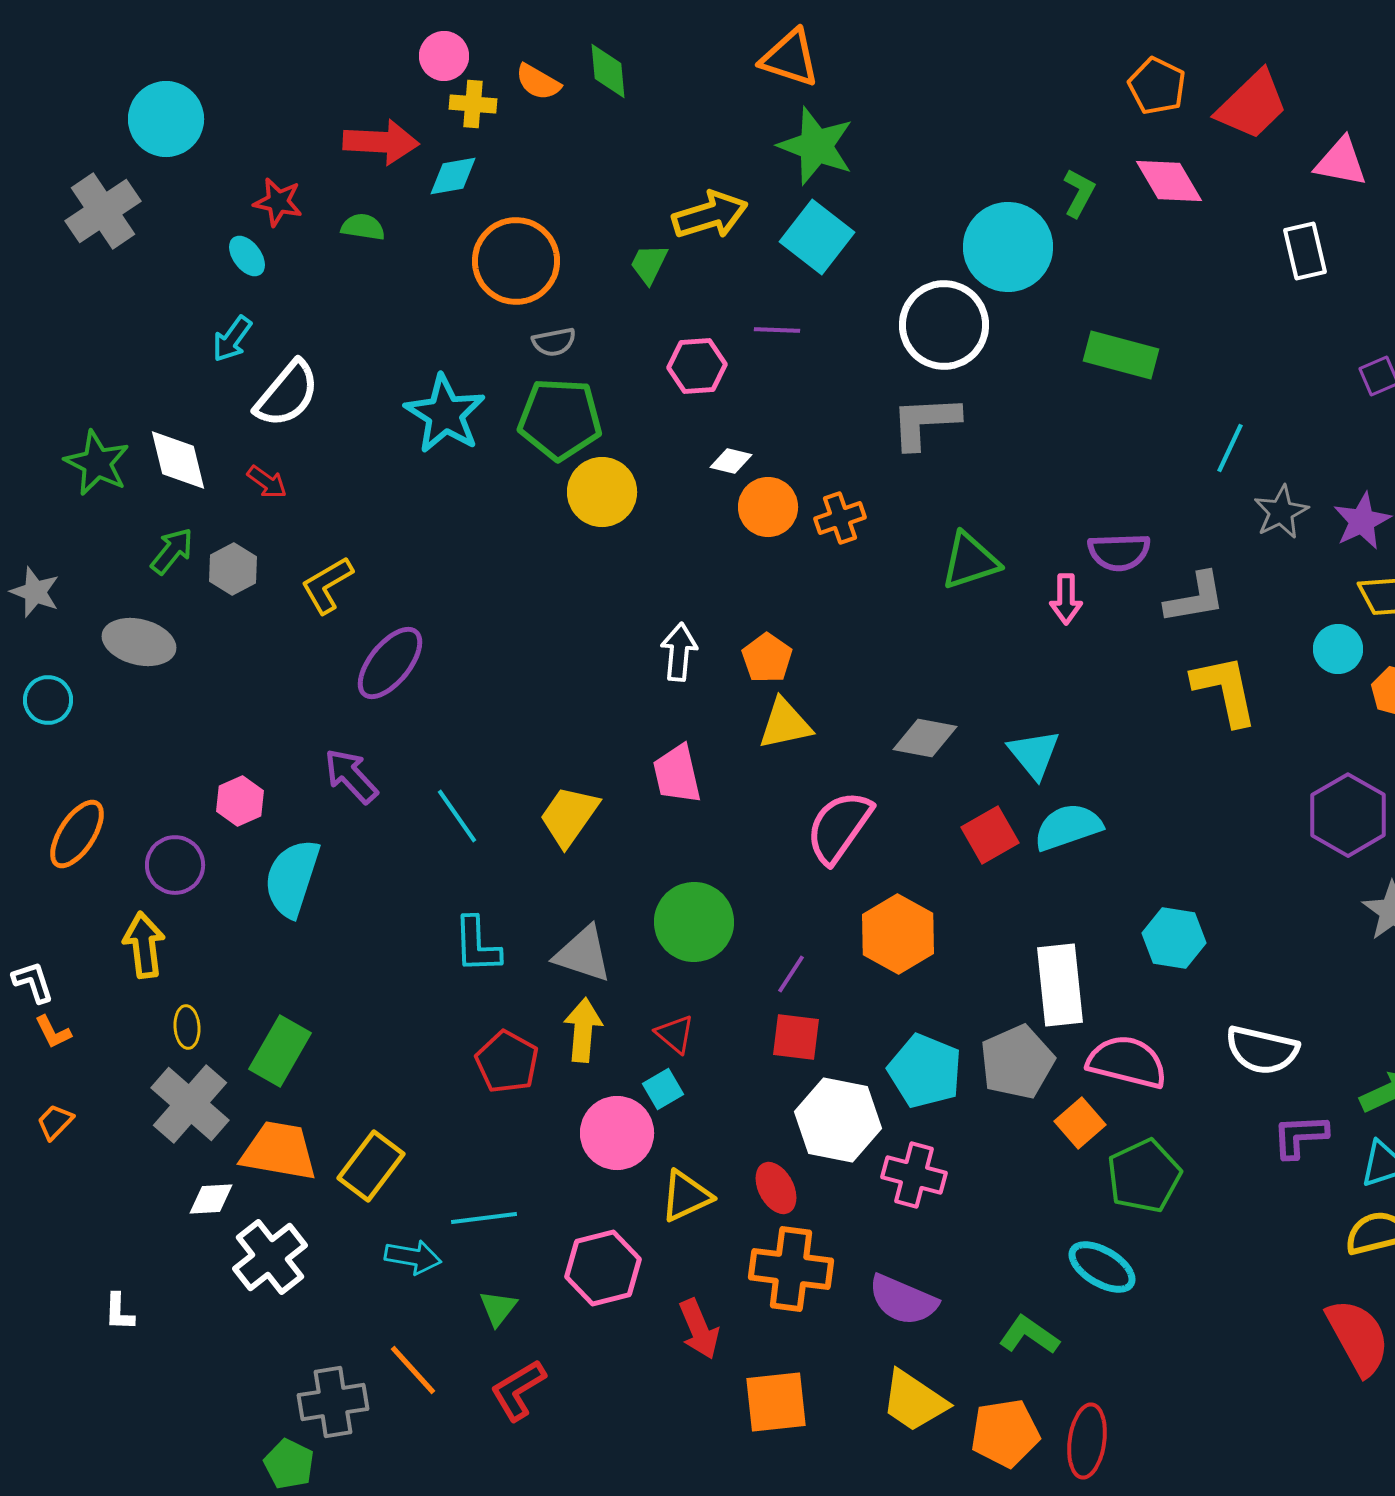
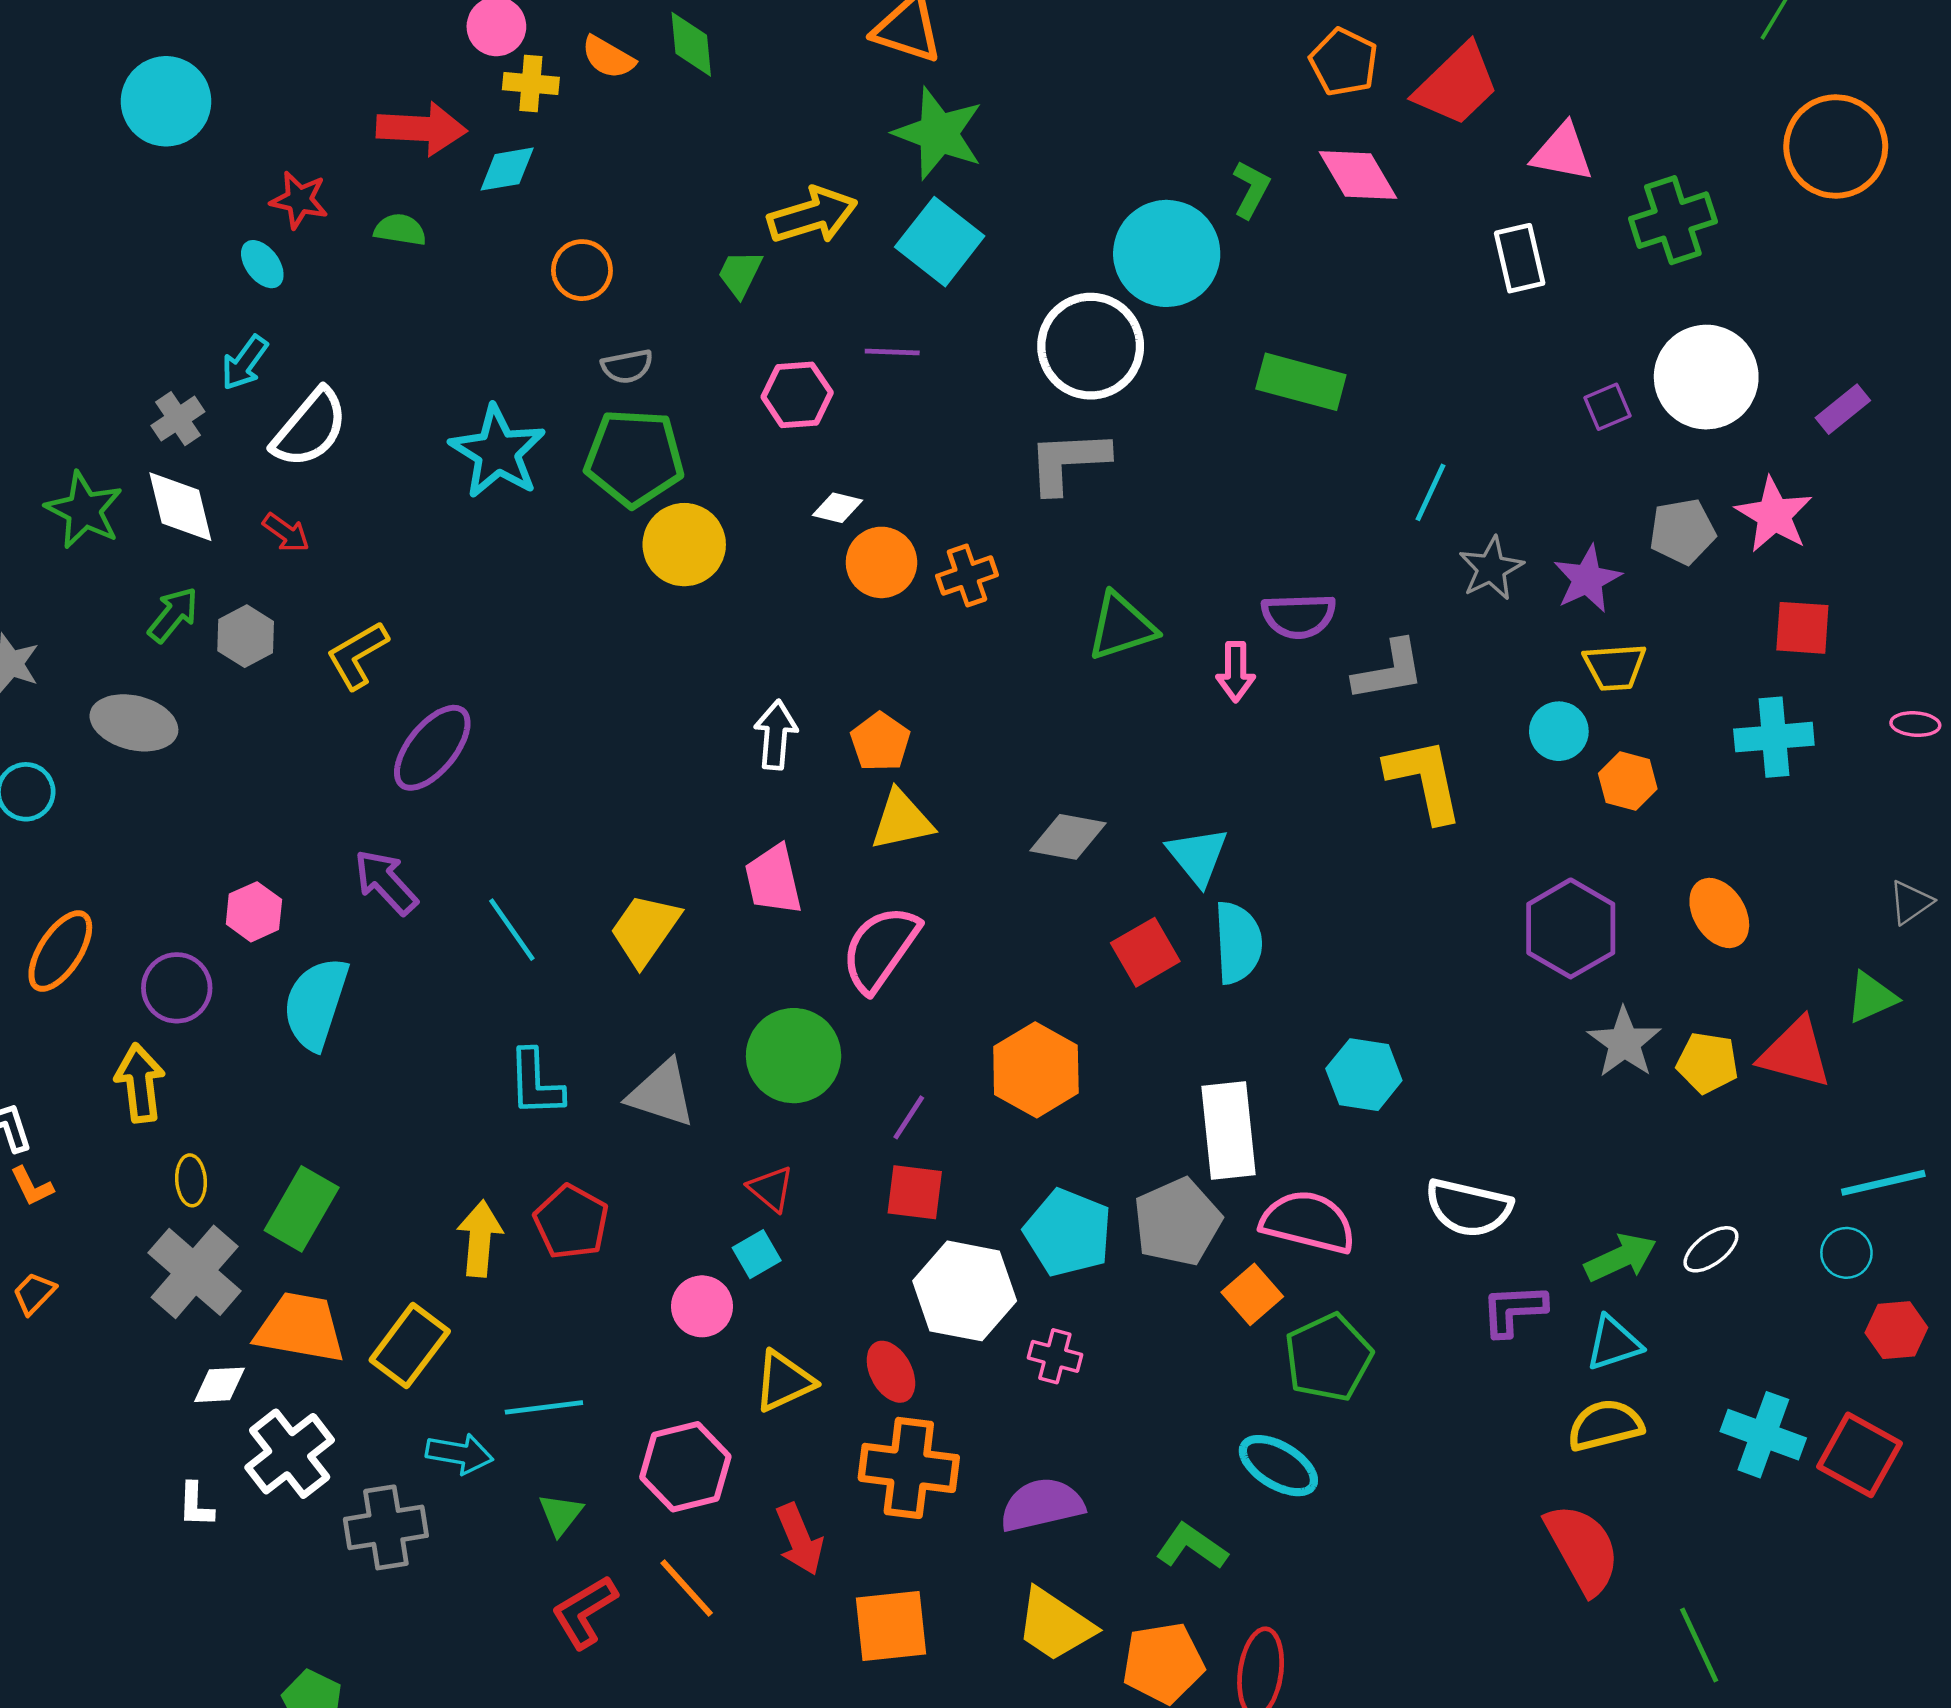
gray cross: (103, 211) -> (178, 419), moved, size x0.6
orange circle: (516, 261) -> (582, 270), size x0.6
pink semicircle: (839, 827) -> (880, 949), moved
cyan semicircle: (1068, 827) -> (1238, 943), turned 106
yellow arrow: (583, 1030) -> (480, 1239), moved
pink circle: (617, 1133) -> (702, 1306), size x0.7
pink cross: (914, 1175) -> (1055, 1356), size x0.7
purple semicircle: (903, 1300) -> (1042, 1505), turned 144
white L-shape: (119, 1312) -> (196, 1505), moved
orange line: (413, 1370) -> (687, 1588), moved
gray cross: (333, 1402) -> (386, 1527), moved

